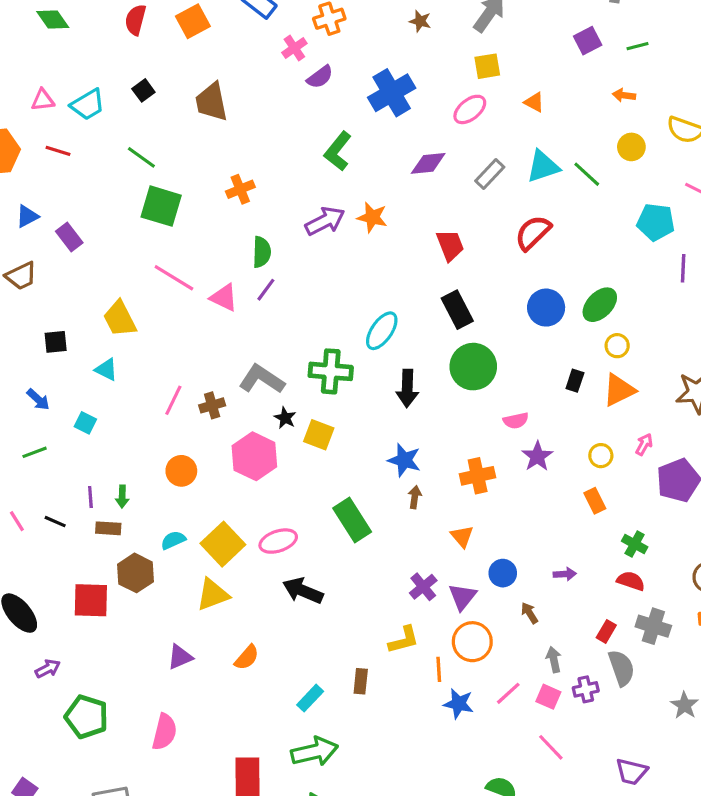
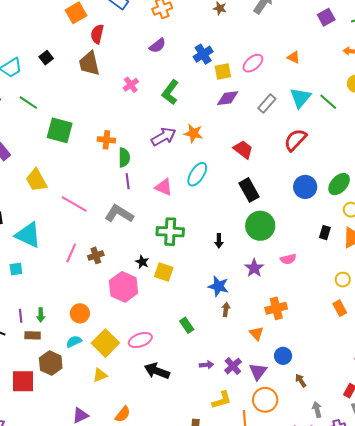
red semicircle: (135, 20) -> (97, 34), moved
pink cross: (294, 48) -> (131, 85), moved
yellow square: (487, 66) -> (223, 71), moved
blue cross: (392, 93) -> (203, 54), size x0.7
green line: (141, 157) -> (28, 103), moved
cyan triangle: (543, 166) -> (300, 98), turned -30
orange cross: (240, 189) -> (106, 140), moved, turned 30
red trapezoid: (450, 245) -> (243, 149), turned -30
pink line: (174, 278) -> (74, 204), moved
purple line: (266, 290) -> (128, 181), turned -42
pink triangle: (224, 298) -> (164, 187), moved
yellow trapezoid: (120, 319) -> (36, 180), moved
cyan ellipse: (382, 331) -> (197, 174), moved
cyan triangle: (106, 370) -> (28, 235), size x1.8
gray L-shape: (262, 379) -> (119, 214), moved
black arrow: (407, 388) -> (219, 241), size x0.6
cyan square: (85, 423) -> (16, 269), turned -32
purple star: (537, 456) -> (254, 268), moved
orange circle: (181, 471) -> (80, 313), moved
orange cross: (478, 476) -> (276, 308), moved
green rectangle: (352, 520) -> (187, 325), size x0.6
purple arrow: (565, 574) -> (207, 365), moved
yellow triangle: (213, 595) -> (100, 375), size x0.7

